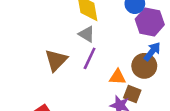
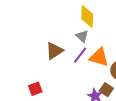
orange triangle: (118, 77) -> (99, 57), moved, size x1.5

